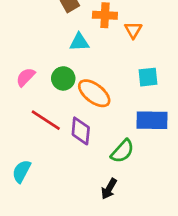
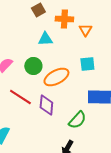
cyan square: (148, 77) -> (87, 64), moved
orange ellipse: (94, 93) -> (56, 77), turned -65

